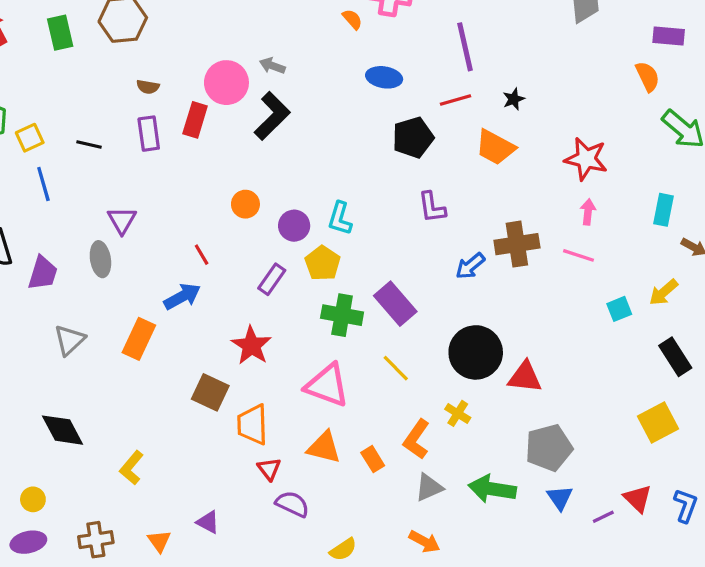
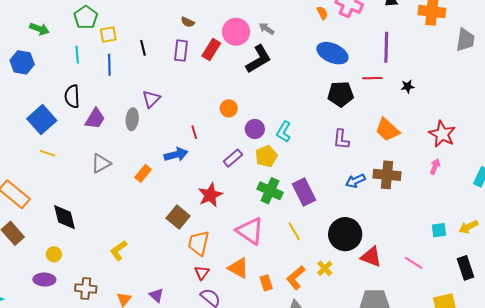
blue ellipse: (384, 77) -> (332, 53), size x1.4
black line: (89, 145) -> (143, 48), turned 49
orange trapezoid: (495, 147) -> (387, 130), moved
pink line: (579, 255) -> (414, 263), moved
orange rectangle: (139, 339) -> (143, 173), size x0.7
black diamond: (63, 430) -> (64, 217), moved

